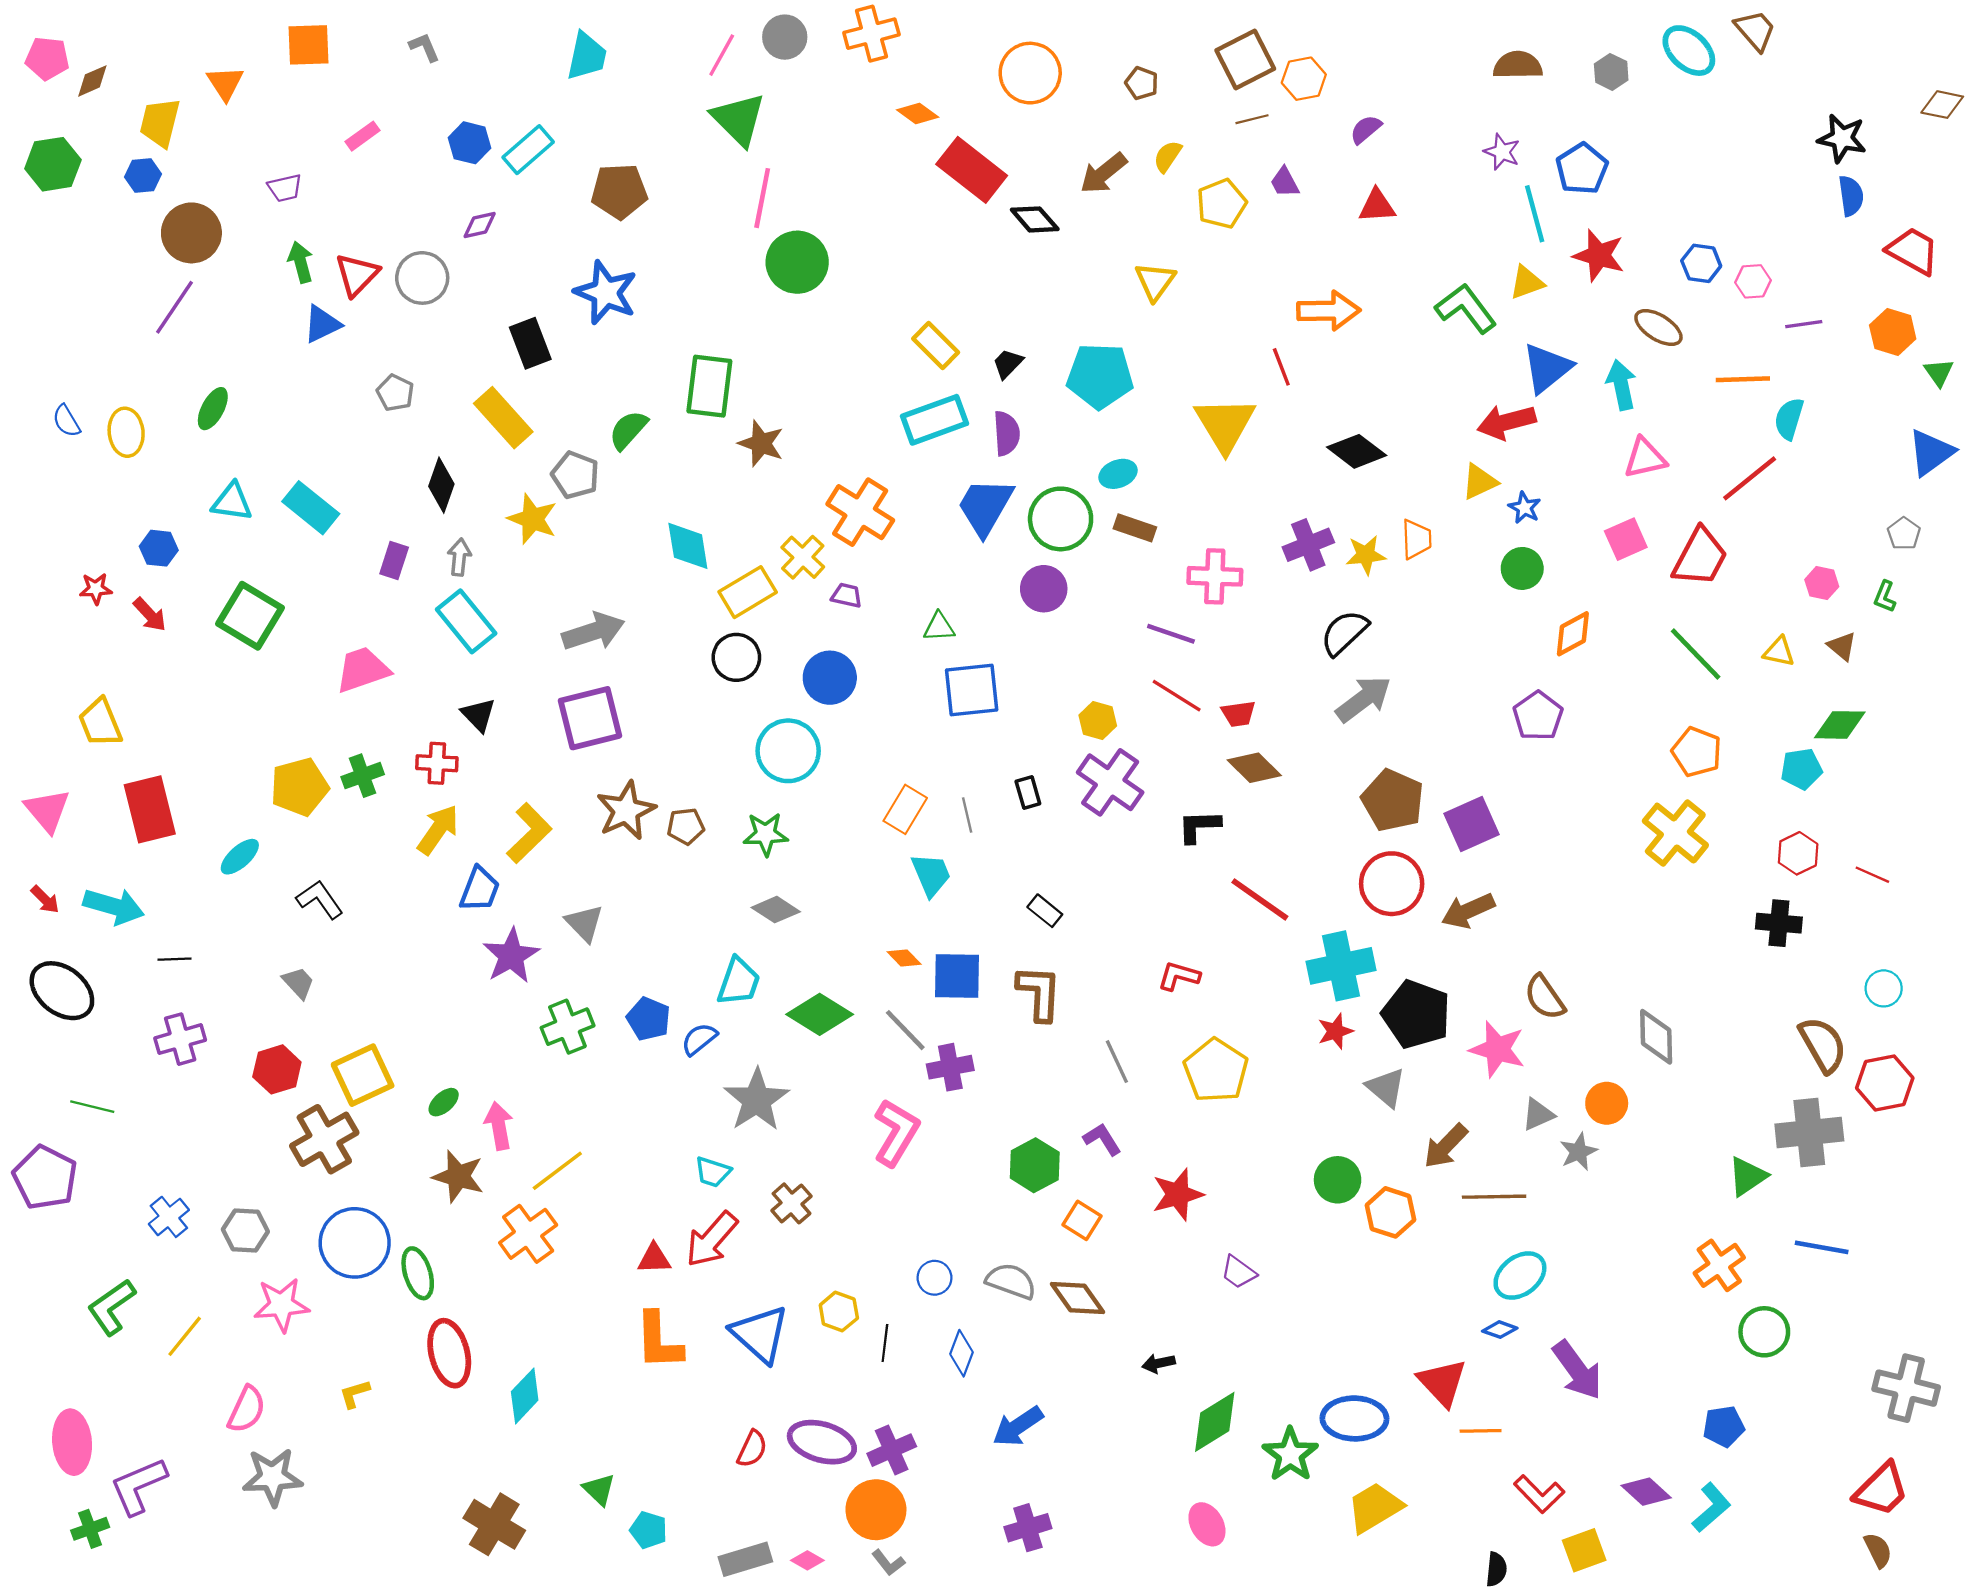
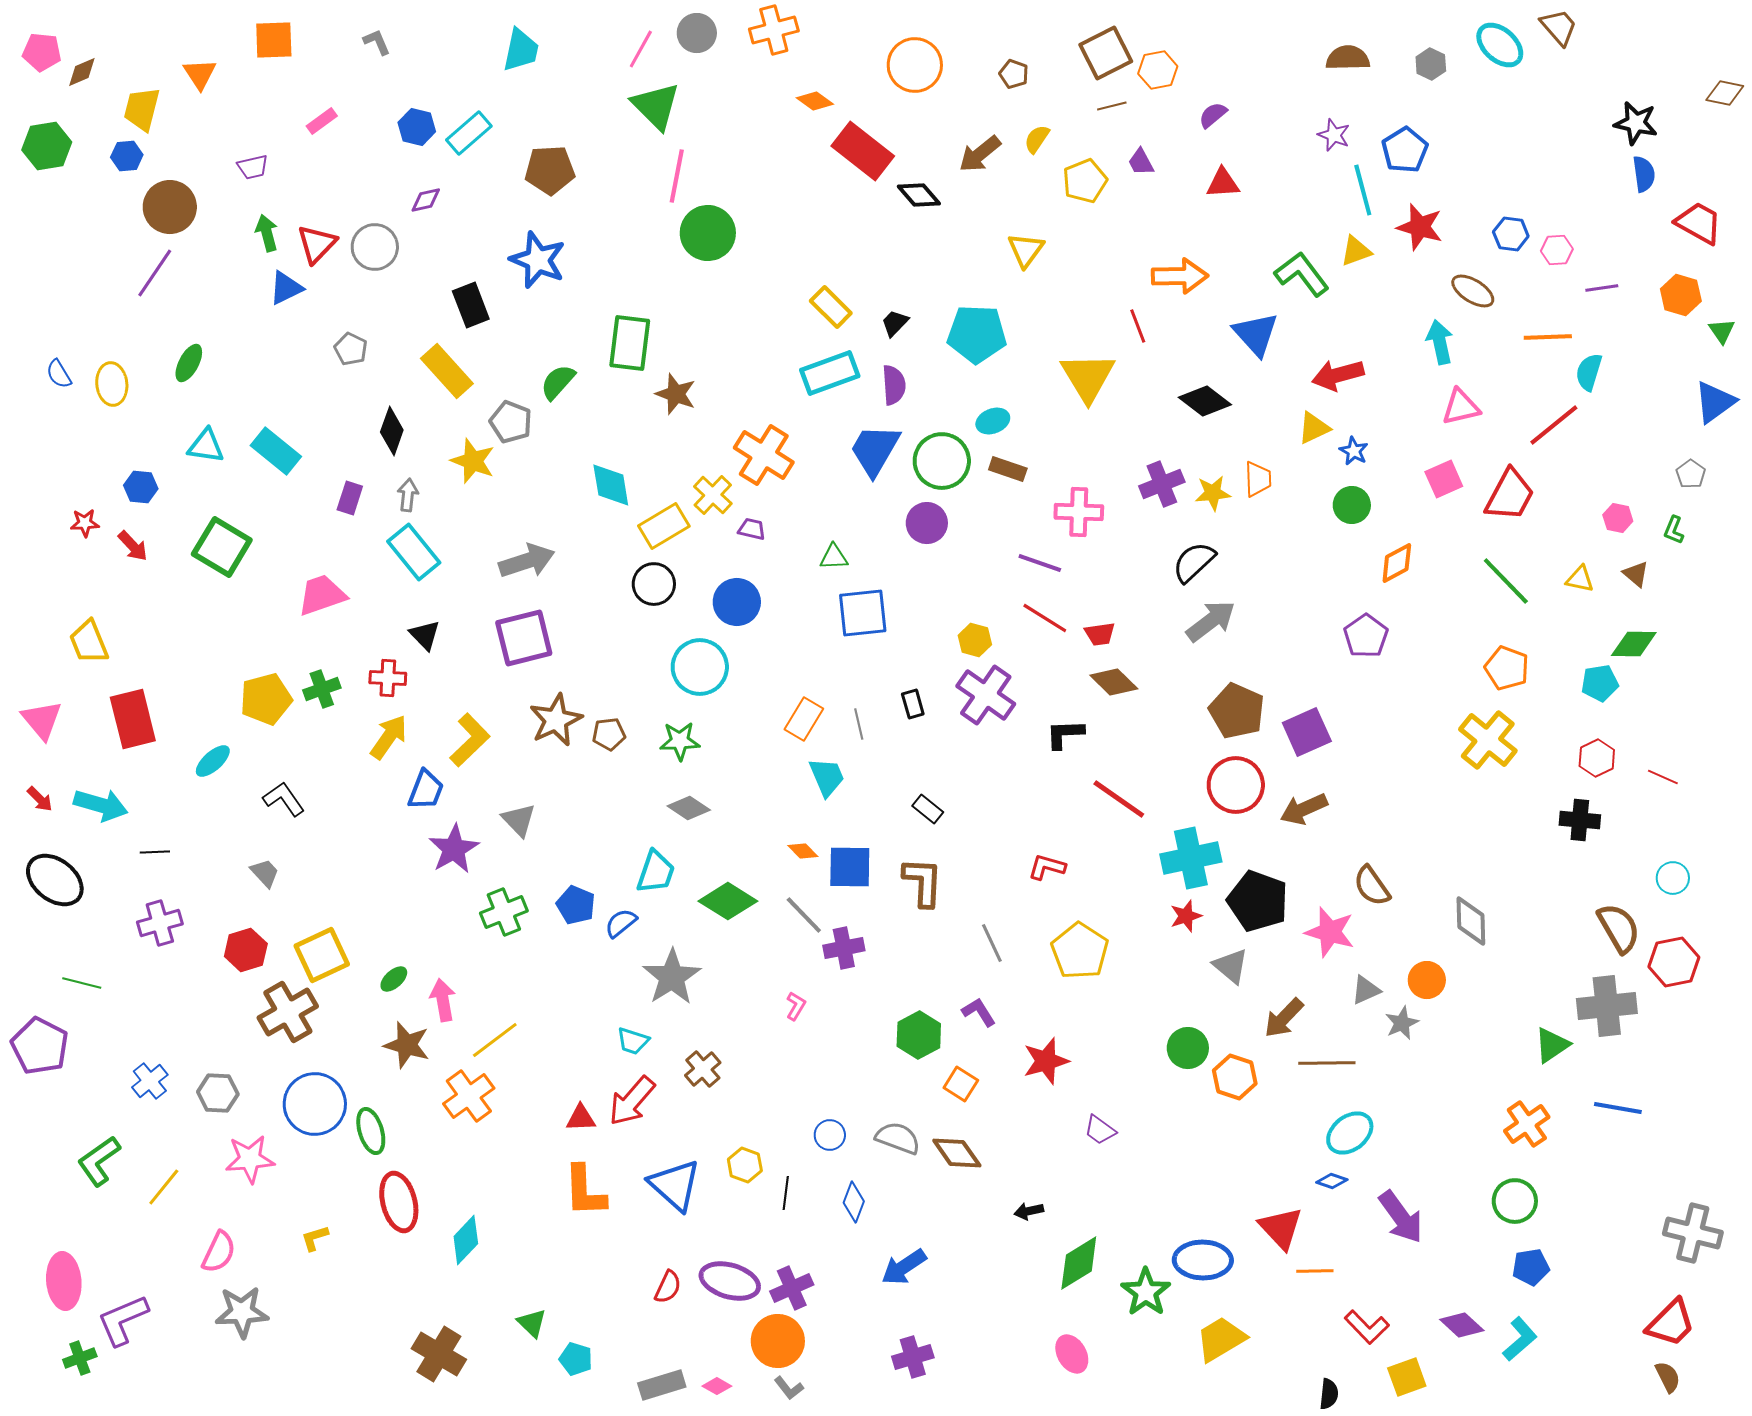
blue triangle: (1547, 368) -> (1256, 334), moved, turned -33
pink L-shape: (896, 1133) -> (796, 1006), size x0.5
green circle: (1764, 1332) -> (1515, 1201), moved

